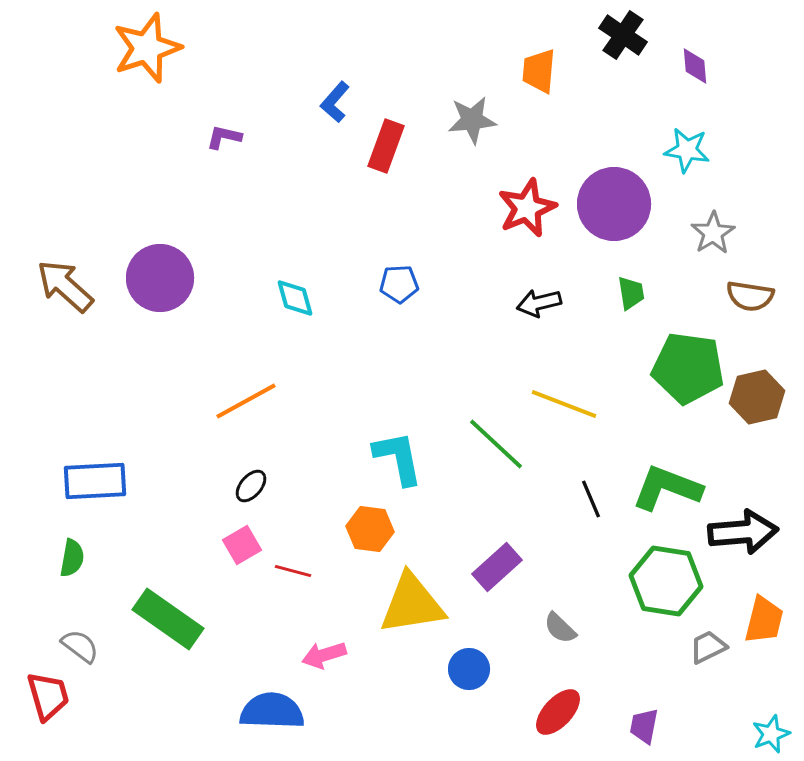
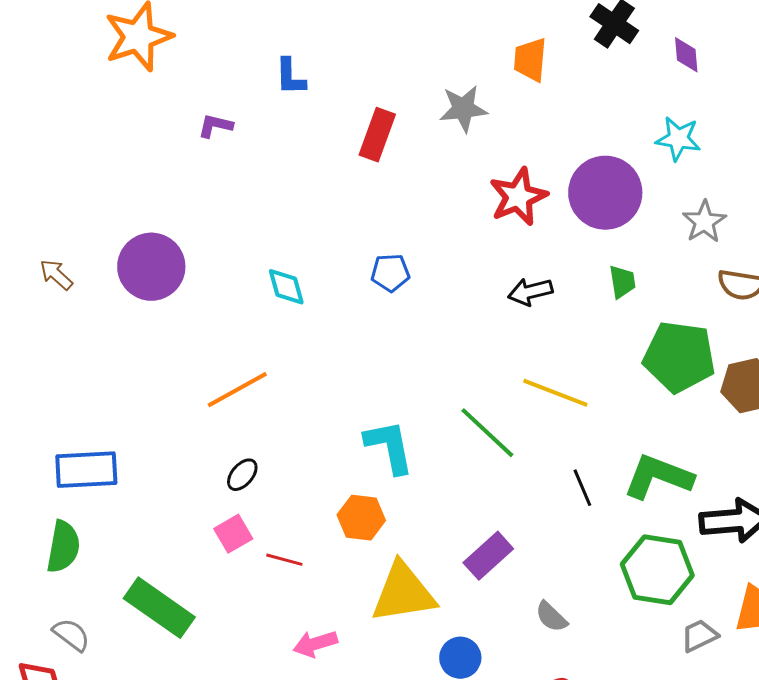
blue L-shape: (335, 102) -> (290, 77), moved, turned -42
brown arrow: (65, 286) -> (56, 275), size x0.6
green semicircle: (72, 558) -> (63, 547), size x1.4

